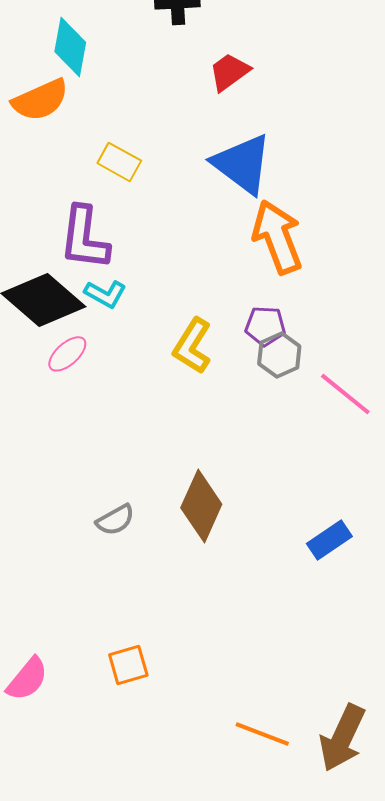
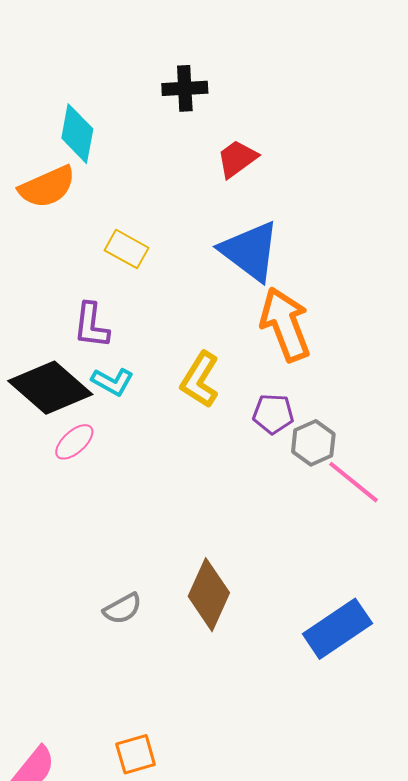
purple L-shape: (84, 238) -> (91, 325), size x0.7
yellow L-shape: (192, 346) -> (200, 380), moved
gray hexagon: (279, 355) -> (313, 443), moved
blue rectangle: (329, 540) -> (337, 629), size x1.5

